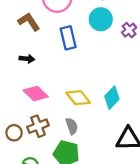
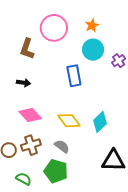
brown L-shape: (29, 22) -> (27, 49), turned -130
blue rectangle: (68, 38) -> (74, 76), moved
gray semicircle: (72, 126) -> (62, 146), turned -35

